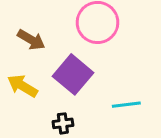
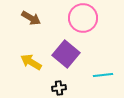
brown arrow: (31, 40) -> (31, 18), moved

